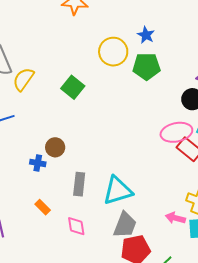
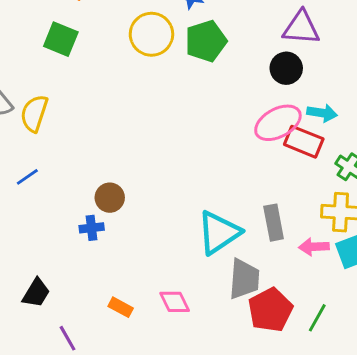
green square: (73, 87) -> (61, 39), moved
gray rectangle: (79, 184) -> (274, 223), moved
orange rectangle: (43, 207) -> (121, 307), moved

